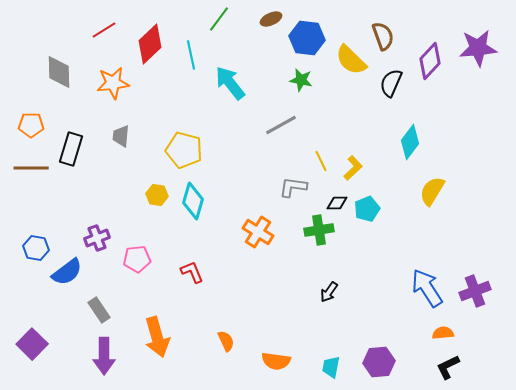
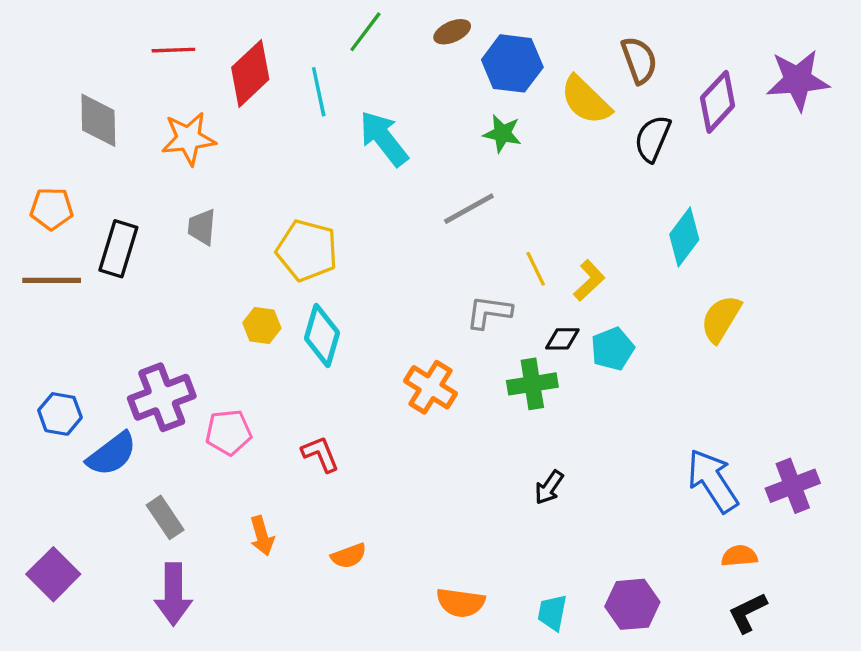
red line: (104, 30) -> (173, 50), turned 30
purple cross: (97, 238) -> (162, 397), size x1.5
orange arrow: (157, 337) -> (262, 536), moved, size x0.6
orange semicircle: (226, 341) -> (349, 556), moved, turned 95

